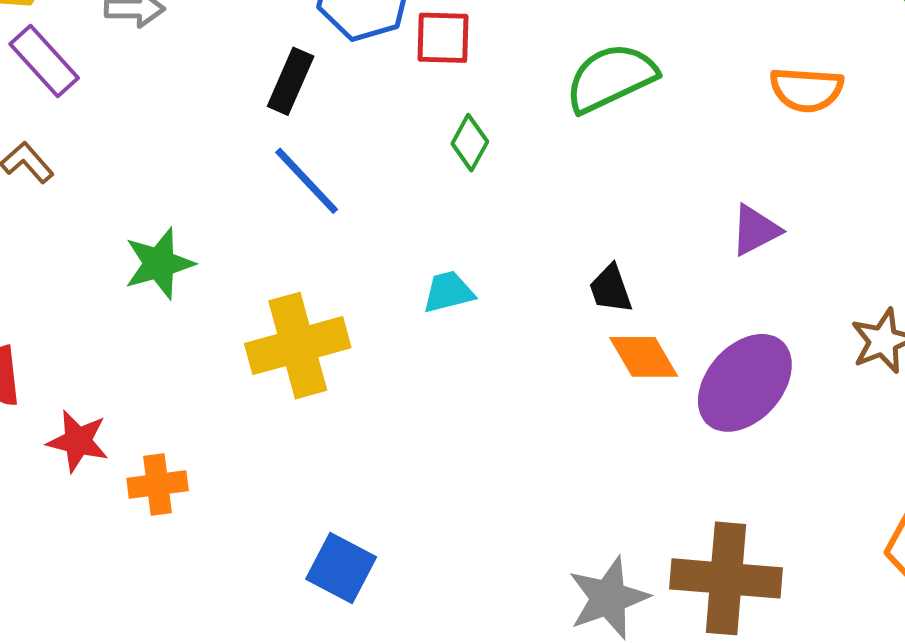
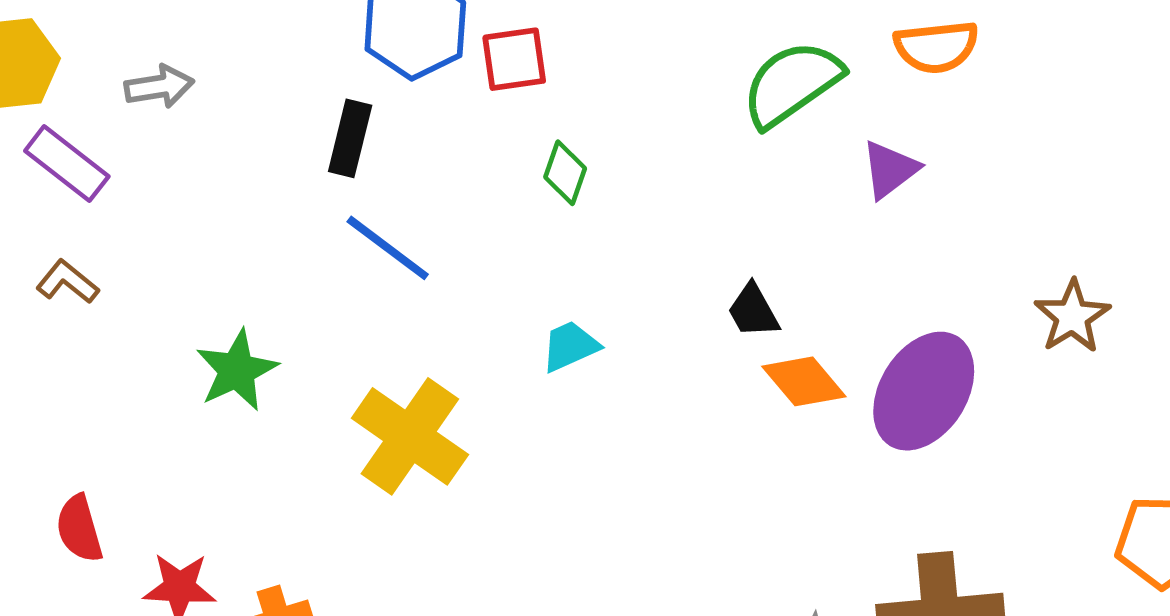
green semicircle: (611, 78) -> (792, 84), moved
purple triangle: (755, 230) -> (890, 169), moved
yellow cross: (298, 346) -> (410, 436), turned -30

